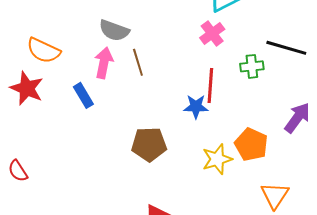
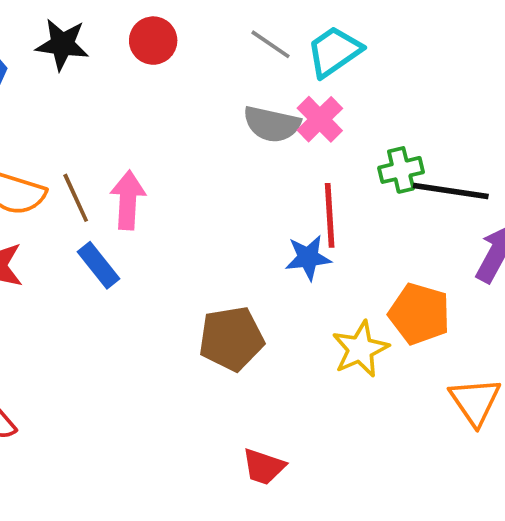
gray semicircle: (114, 30) -> (272, 124), moved
black line: (286, 48) -> (451, 191), moved
brown line: (138, 62) -> (76, 198), moved

